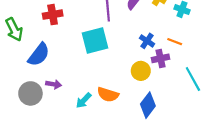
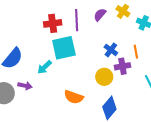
red cross: (53, 15) -> (53, 23), moved
orange line: (175, 42) -> (136, 52), turned 56
cyan arrow: (84, 100) -> (44, 67), moved

